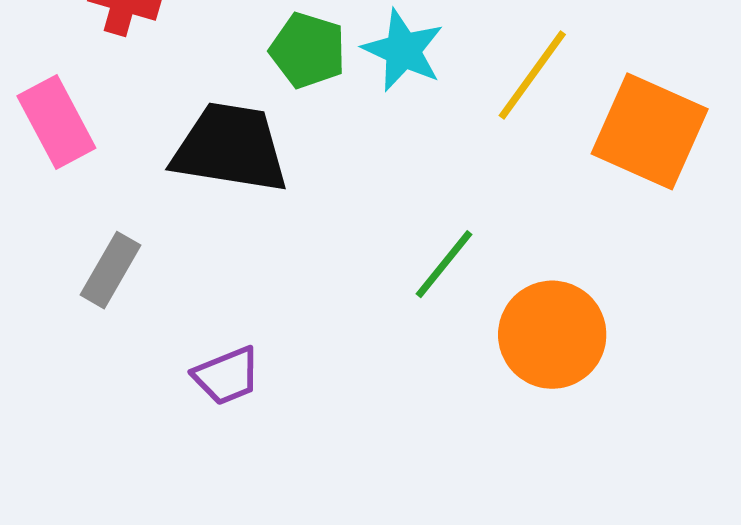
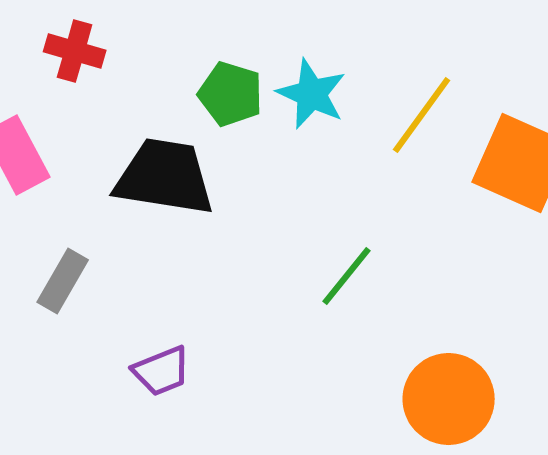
orange circle: (552, 335) -> (449, 399), moved

